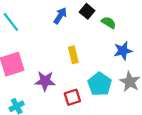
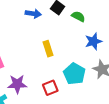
blue arrow: (60, 16) -> (33, 14), turned 70
purple star: (45, 81) -> (17, 84), moved

